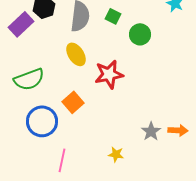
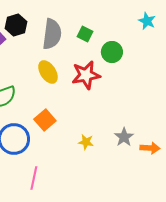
red star: (109, 74) -> (86, 75), moved
gray star: (151, 131) -> (124, 137), moved
yellow star: (116, 154) -> (86, 142), moved

